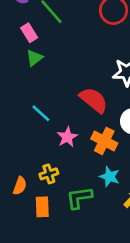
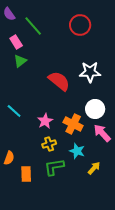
red semicircle: (94, 100) -> (59, 81), moved
cyan line: (41, 113) -> (14, 111), moved
yellow cross: (49, 174) -> (49, 144), moved

